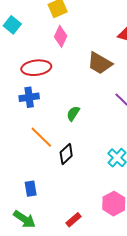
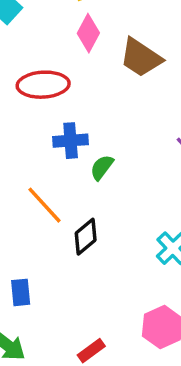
brown trapezoid: (100, 63) -> (141, 58), moved
blue cross: (29, 97) -> (71, 141), moved

